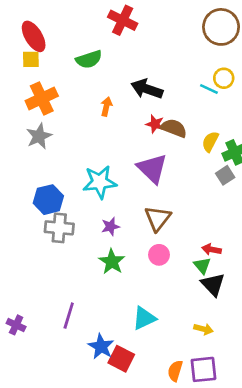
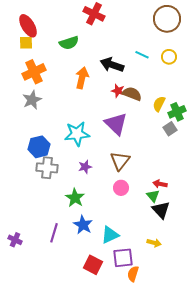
cyan line: (209, 89) -> (142, 55), moved
orange arrow: (106, 107) -> (82, 78), size x1.5
green star: (112, 262) -> (75, 198), moved
blue star: (101, 347) -> (83, 225), moved
purple square: (203, 369) -> (123, 258), moved

